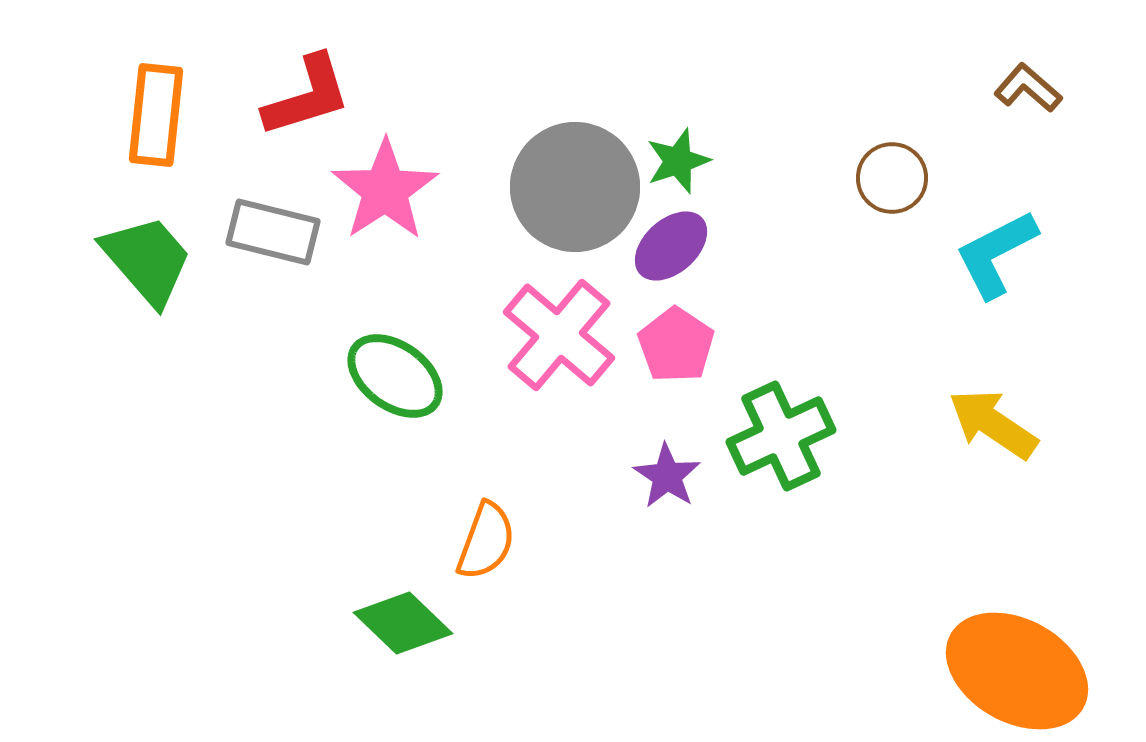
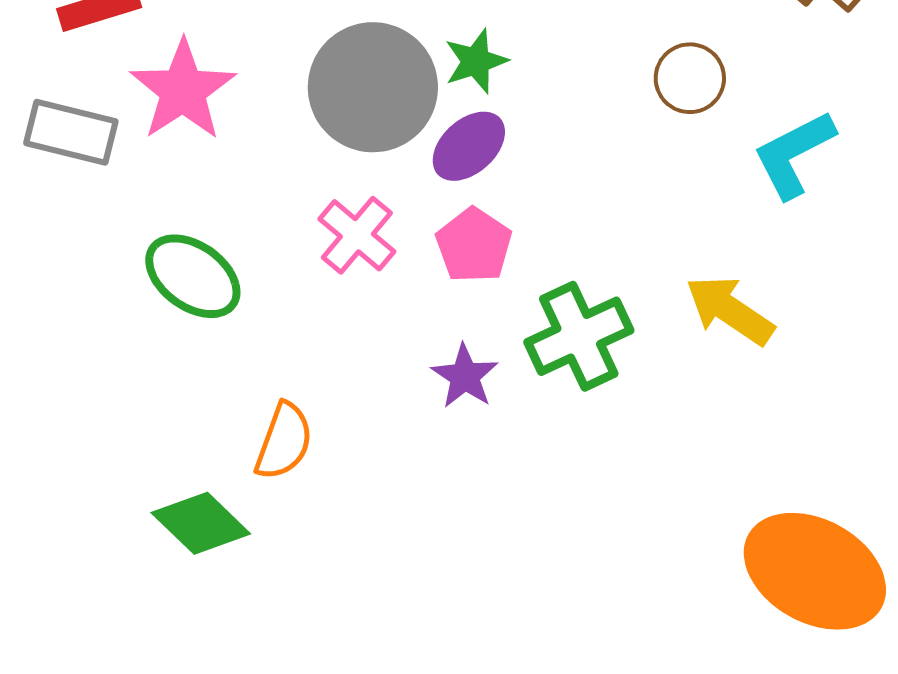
pink cross: (559, 335) -> (357, 235), size x0.7
yellow arrow: (993, 424) -> (730, 310), moved

